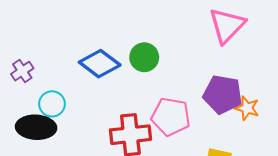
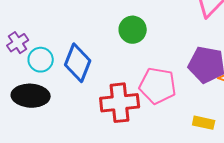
blue diamond: (100, 64) -> (78, 63), moved, turned 75
cyan circle: (52, 104) -> (41, 60), moved

